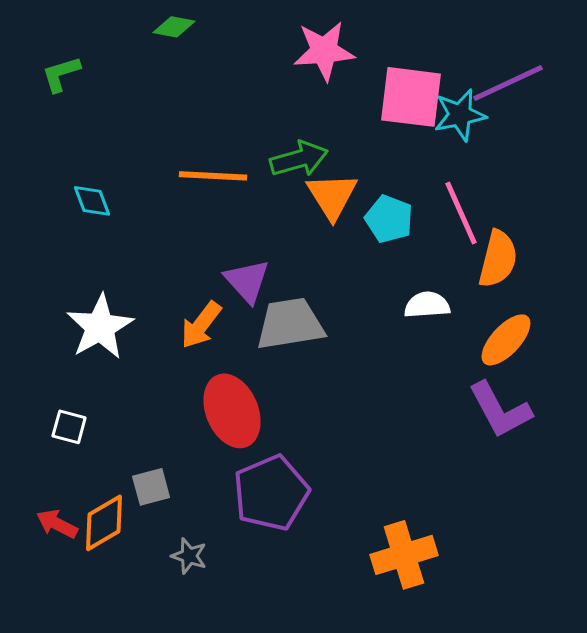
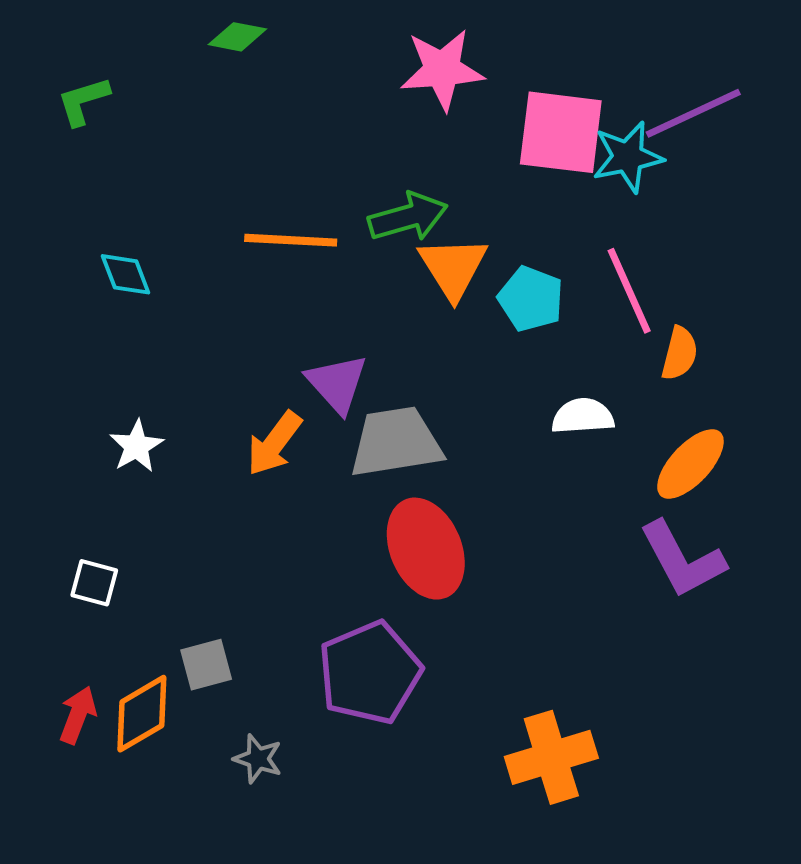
orange semicircle: (498, 259) -> (680, 353), size x0.7
white star: (100, 327) -> (136, 446), size x0.6
red ellipse: (232, 411) -> (426, 549), moved
red arrow: (57, 524) -> (78, 715), turned 84

